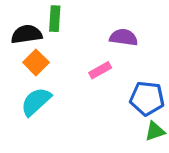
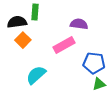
pink rectangle: (100, 70) -> (64, 45), size x1.5
cyan semicircle: (36, 102) -> (36, 75), moved

